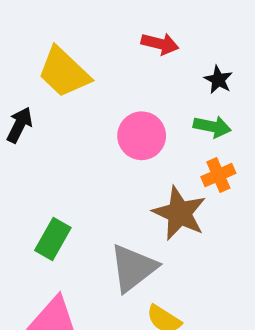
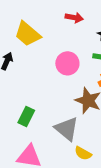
gray triangle: (133, 268) -> (67, 129), turned -40

